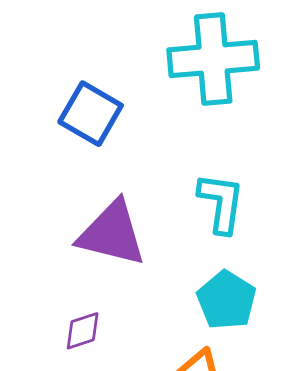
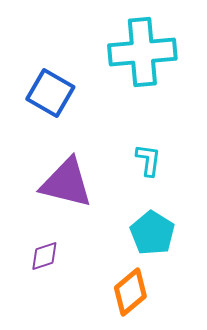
cyan L-shape: (221, 203) -> (148, 160), size x0.7

